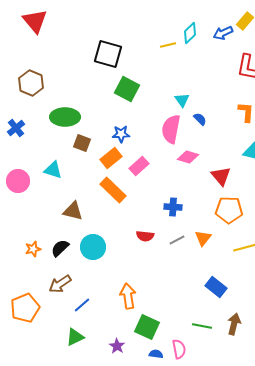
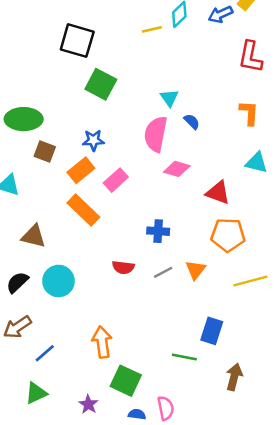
red triangle: (221, 176) -> (218, 193), turned -30
blue rectangle: (216, 287) -> (212, 331), turned 70
green line: (202, 326) -> (184, 357), moved

